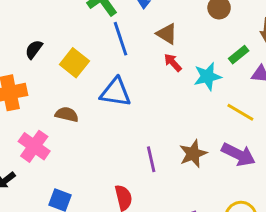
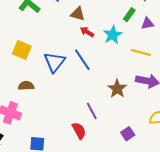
blue line: (121, 39) -> (82, 60), moved
blue triangle: (116, 92) -> (54, 62), turned -45
purple line: (151, 159) -> (92, 111), moved

